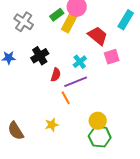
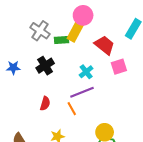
green rectangle: (57, 15) -> (62, 40), moved, turned 32
gray cross: (24, 22) -> (40, 31), moved
red semicircle: (56, 75) -> (45, 104), moved

